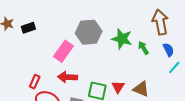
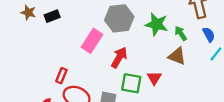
red arrow: (68, 77) -> (119, 58), moved, turned 120
brown triangle: (141, 89) -> (177, 56), moved

